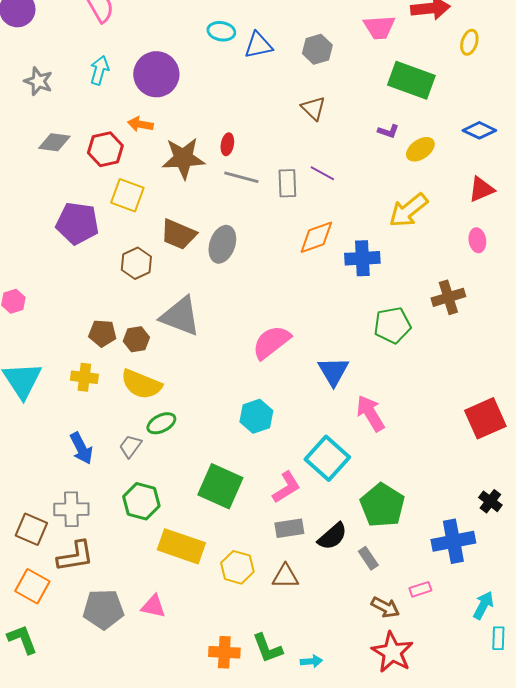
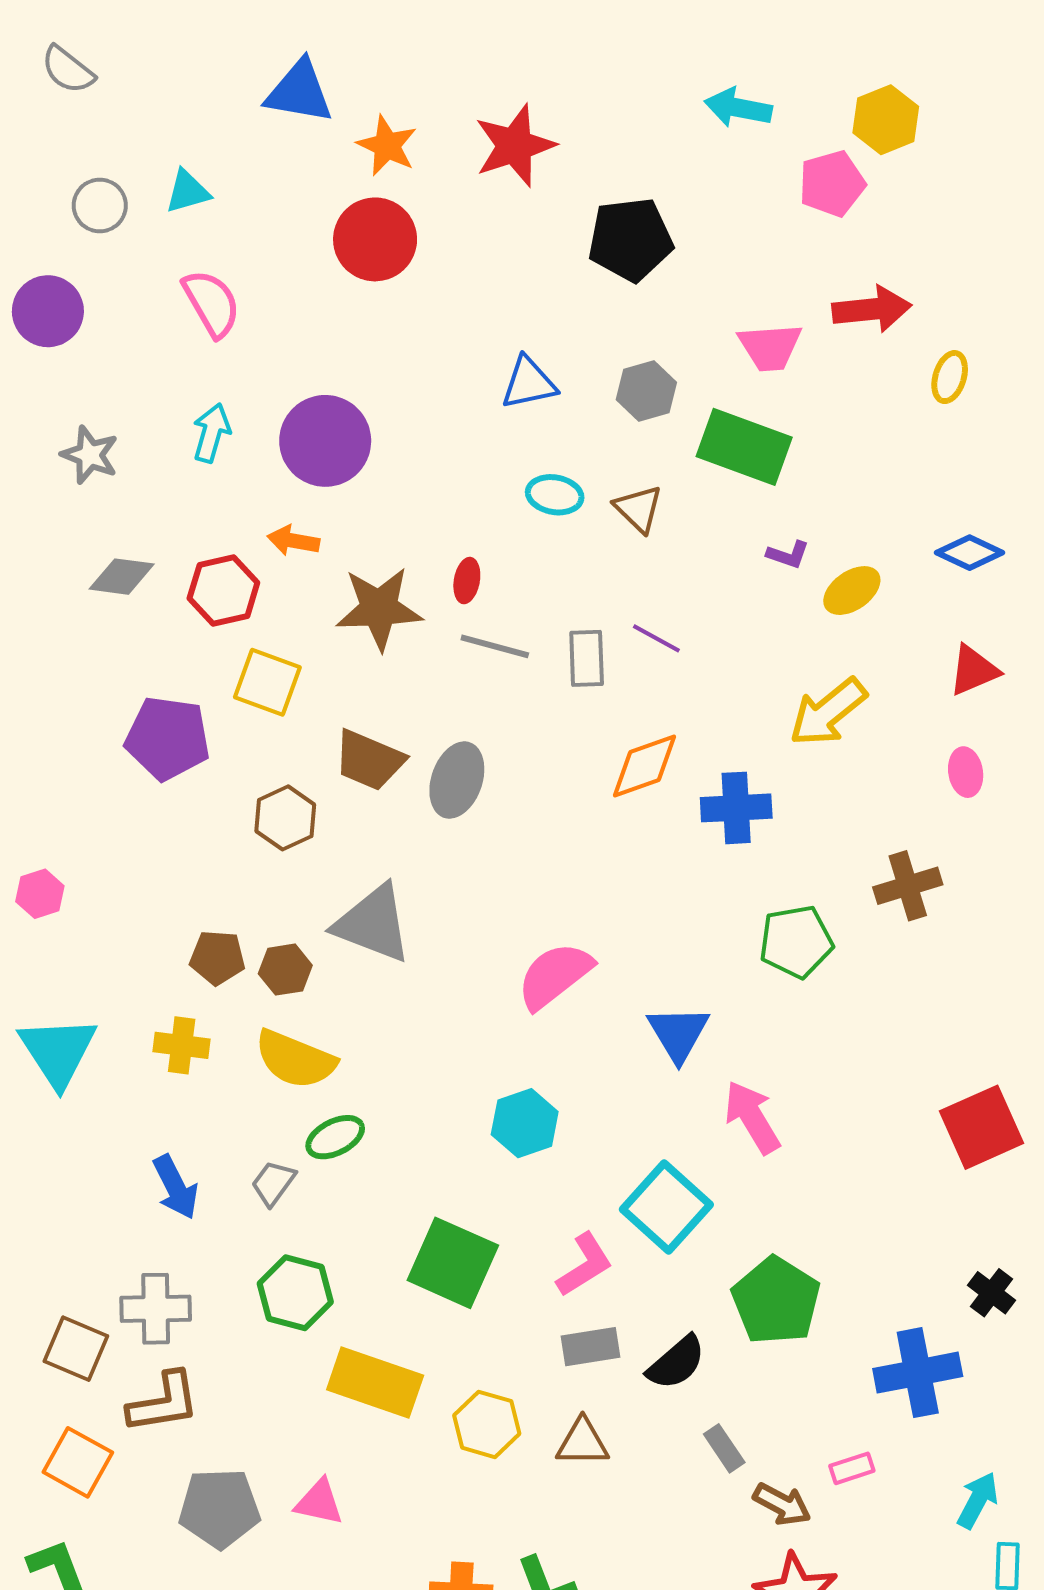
cyan ellipse: (221, 31) -> (555, 495), moved
green rectangle: (411, 80) -> (744, 447), moved
gray rectangle: (368, 558) -> (724, 1448), moved

